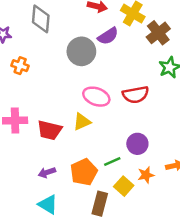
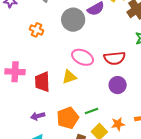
orange cross: (20, 66) -> (36, 30), moved
red trapezoid: (50, 130) -> (42, 82), turned 70
purple circle: (137, 144) -> (118, 85), moved

